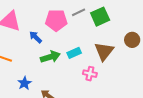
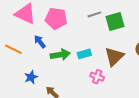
pink pentagon: (56, 20) -> (56, 18), moved
blue arrow: (36, 37) -> (40, 42), moved

